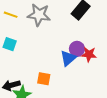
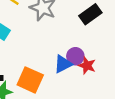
orange square: (44, 79) -> (30, 80), size x1.6

